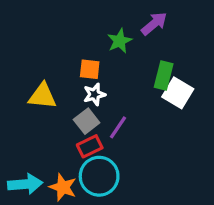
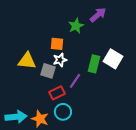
green rectangle: (164, 76) -> (94, 64), moved
gray square: (87, 121) -> (48, 71), moved, turned -35
cyan circle: (99, 176) -> (63, 112), size x0.7

